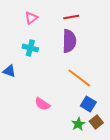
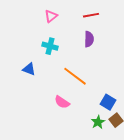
purple semicircle: (69, 41) -> (89, 39), size x0.7
orange line: (79, 78) -> (75, 76), moved

